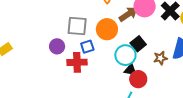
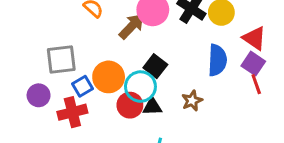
orange circle: (107, 29) -> (109, 77), moved
brown star: (160, 58) -> (192, 101), moved
red circle: (138, 79) -> (130, 105), moved

